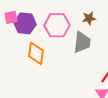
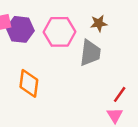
orange diamond: (36, 53) -> (29, 83), moved

